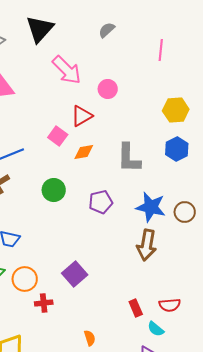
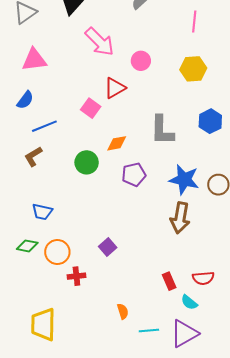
yellow hexagon: (176, 110) -> (193, 69), moved
orange diamond: (84, 152) -> (117, 143), moved
purple square: (75, 274) -> (108, 247), size x0.7

